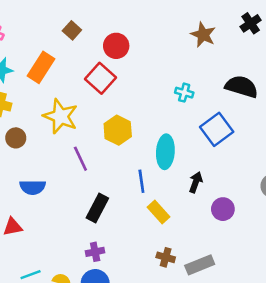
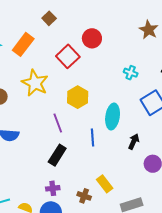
red circle: (116, 46) -> (92, 38), moved
purple line: (80, 159) -> (58, 123), moved
yellow rectangle: (159, 212) -> (105, 184), moved
brown cross: (166, 257) -> (84, 196), moved

